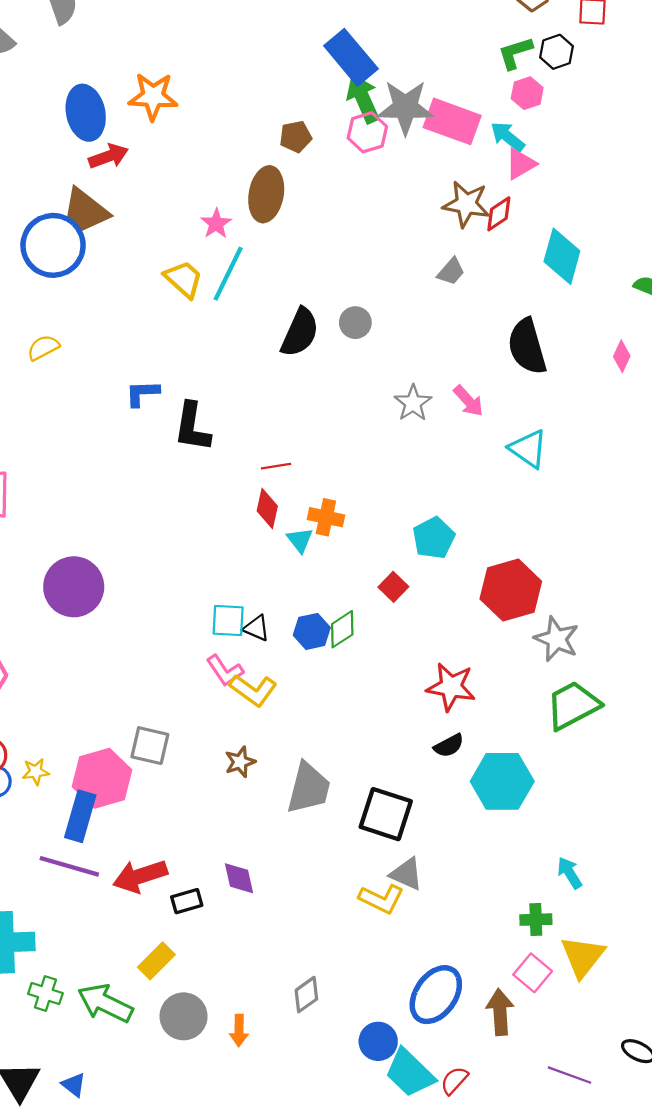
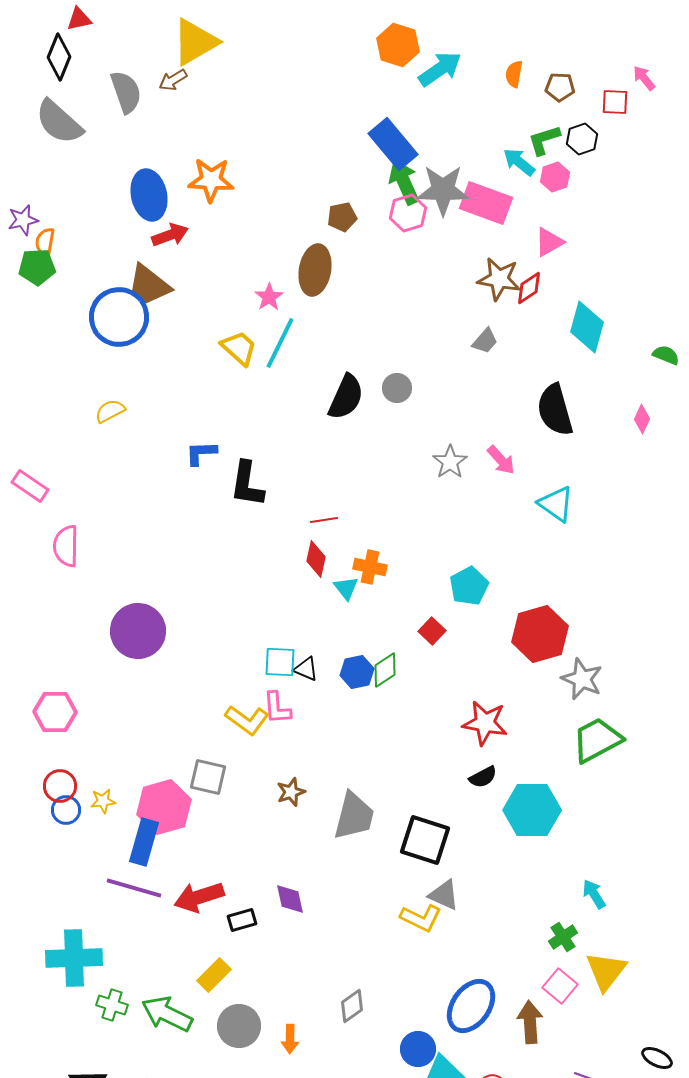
cyan arrow: (508, 137) -> (519, 162), moved
pink L-shape: (225, 671) -> (277, 708), turned 30
yellow L-shape: (253, 690) -> (247, 720), moved
green cross: (536, 920) -> (563, 937), turned -32

